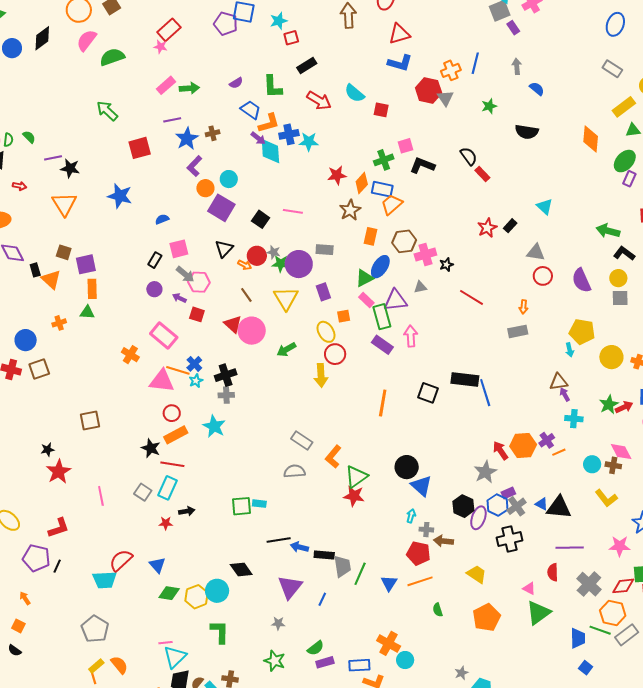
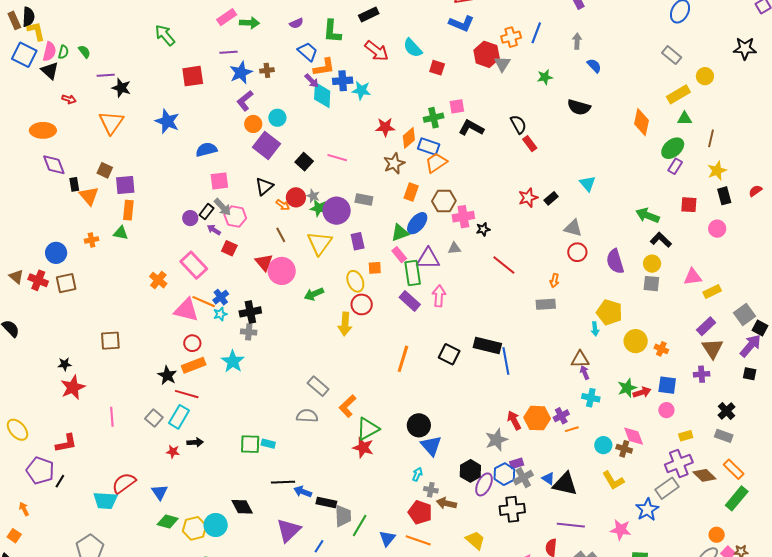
blue semicircle: (162, 219) -> (206, 150), size x1.5
black rectangle: (155, 260) -> (206, 212), moved
orange line: (420, 581) -> (418, 540), turned 30

